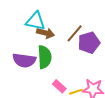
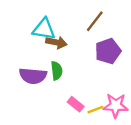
brown line: (75, 33) -> (95, 21), moved
green semicircle: (45, 57) -> (57, 71), size x0.7

